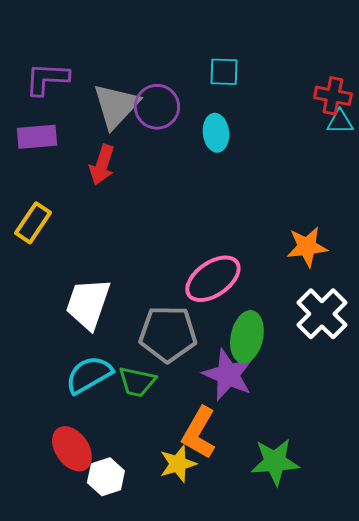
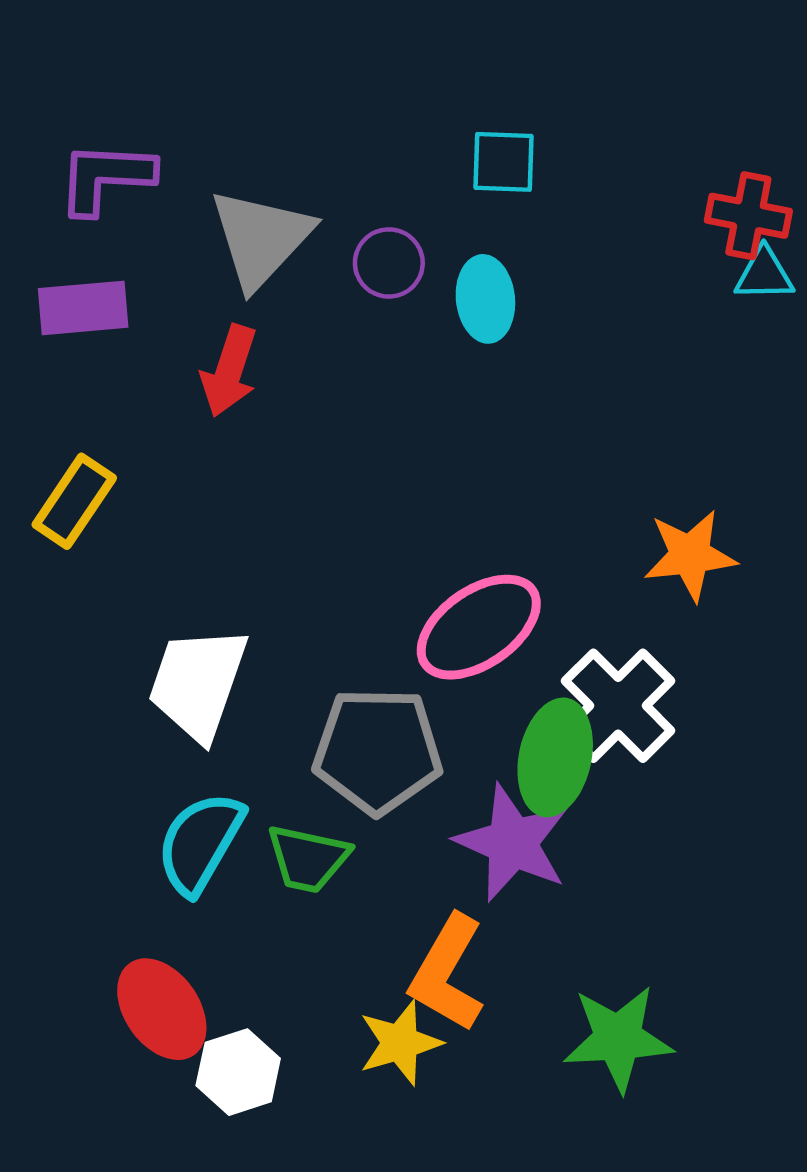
purple circle: (157, 107) -> (389, 263), moved, size x0.7
white cross: (322, 314) -> (618, 706), moved
cyan semicircle: (89, 375) -> (200, 843), turned -30

